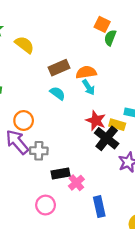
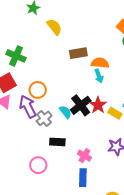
cyan semicircle: (58, 93) -> (65, 112), moved
black cross: (107, 138) -> (81, 105), moved
gray cross: (39, 151) -> (44, 118), turned 35
pink cross: (76, 183) -> (84, 156), moved, turned -32

